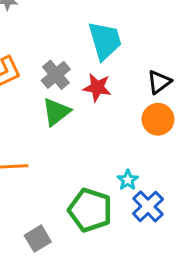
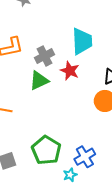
cyan star: (128, 180) -> (70, 175), moved

